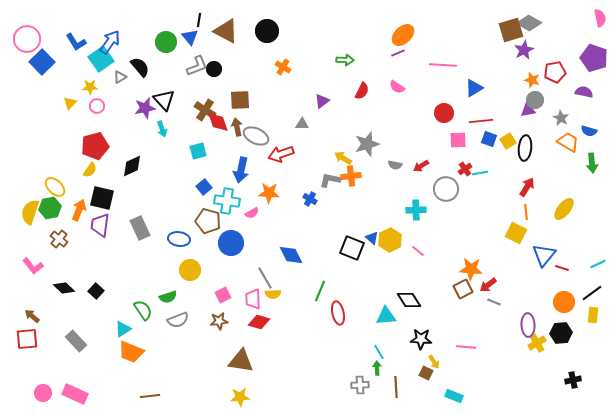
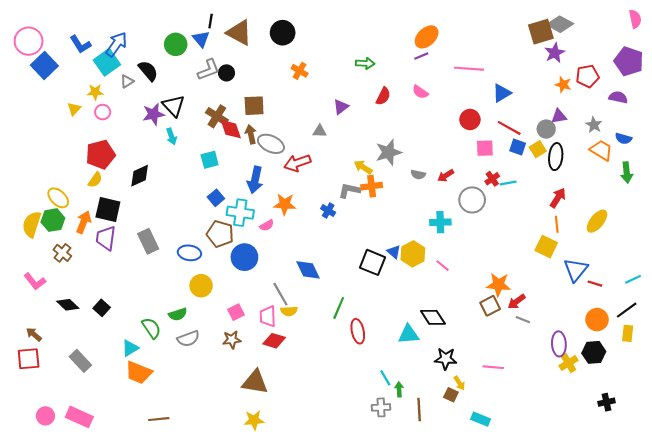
gray circle: (535, 100) -> (546, 129), moved
red line: (481, 121) -> (509, 128), turned 35
cyan line: (379, 352) -> (385, 378), moved

